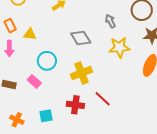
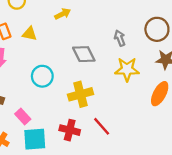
yellow triangle: (30, 34) -> (30, 34), moved
pink rectangle: (34, 81) -> (23, 117), moved
cyan square: (46, 116) -> (35, 139), size x1.5

